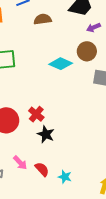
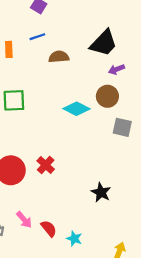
black star: (46, 134) -> (101, 192), moved

